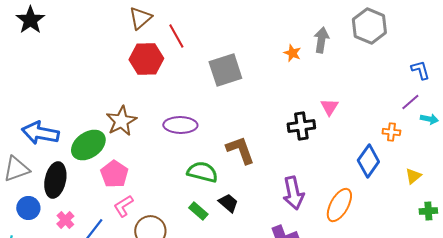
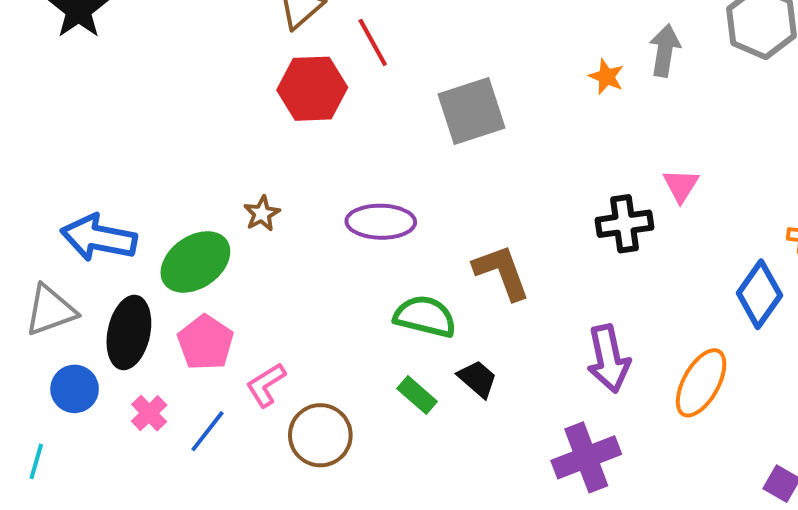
brown star: (121, 121) -> (262, 214), size x0.6
pink pentagon: (114, 174) -> (205, 343), moved

